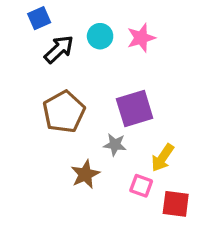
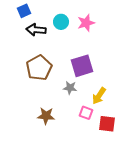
black arrow: (59, 49) -> (36, 30), turned -132
brown star: (85, 174) -> (46, 116), moved, turned 30

